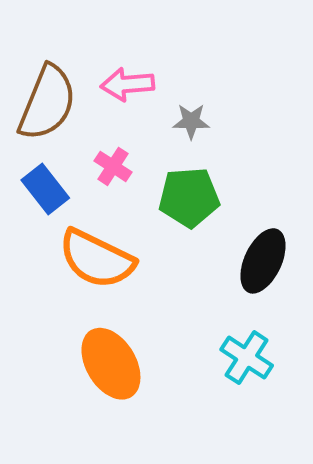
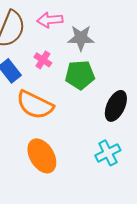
gray star: (191, 121) -> (81, 38), size x1.5
cyan cross: (247, 358) -> (108, 153), turned 30

